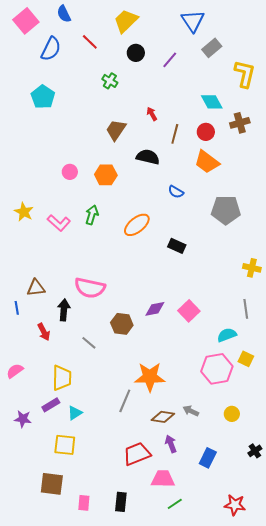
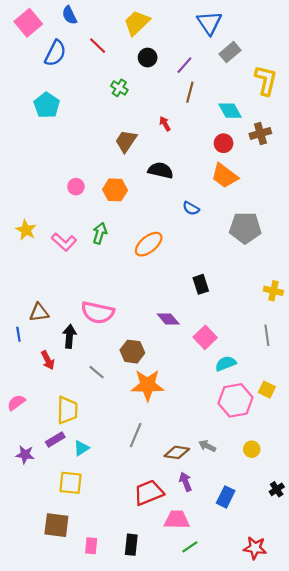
brown line: (175, 134) -> (190, 92), moved
black rectangle: (177, 246) -> (201, 284), moved, turned 48
purple diamond: (155, 309) -> (168, 319), moved, turned 60
cyan semicircle: (227, 335) -> (226, 363), moved
orange star: (150, 377) -> (148, 385), moved

